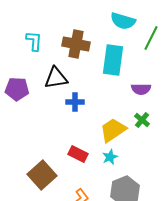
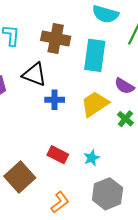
black triangle: (56, 78) -> (35, 74), turned 30
purple semicircle: (141, 89) -> (124, 86), turned 30
yellow trapezoid: (113, 130) -> (95, 104), moved

